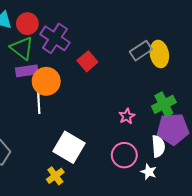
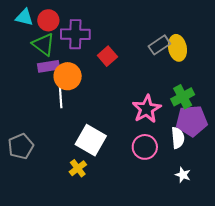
purple cross: (55, 38) -> (75, 34), turned -32
pink star: (127, 116) -> (147, 109), size x1.8
white star: (149, 172) -> (183, 175), moved

